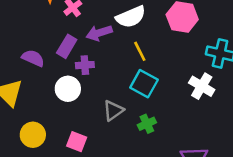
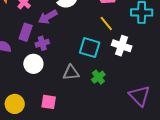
yellow line: (140, 51) -> (106, 24), moved
white cross: (202, 86) -> (122, 46), moved
gray triangle: (113, 111) -> (71, 73), turned 42

